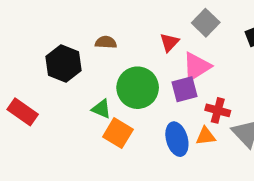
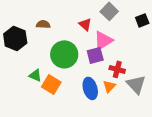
red triangle: (169, 42) -> (85, 24), turned -32
green triangle: (101, 109) -> (35, 75), moved
orange triangle: (206, 136) -> (109, 86), turned -40

